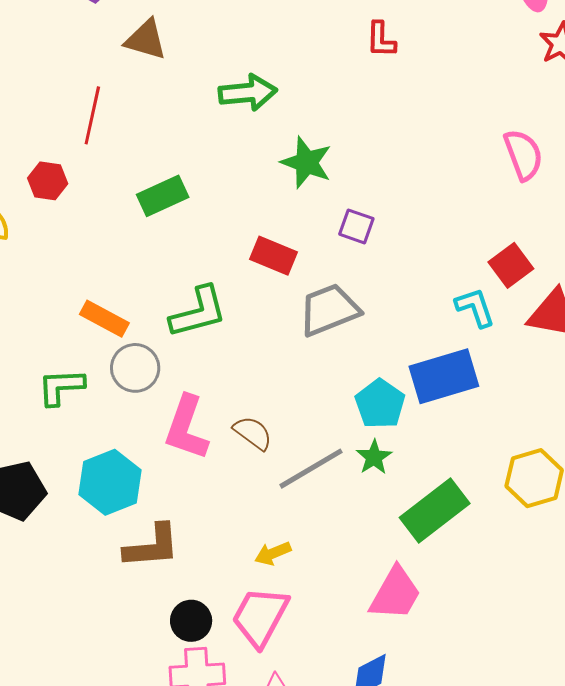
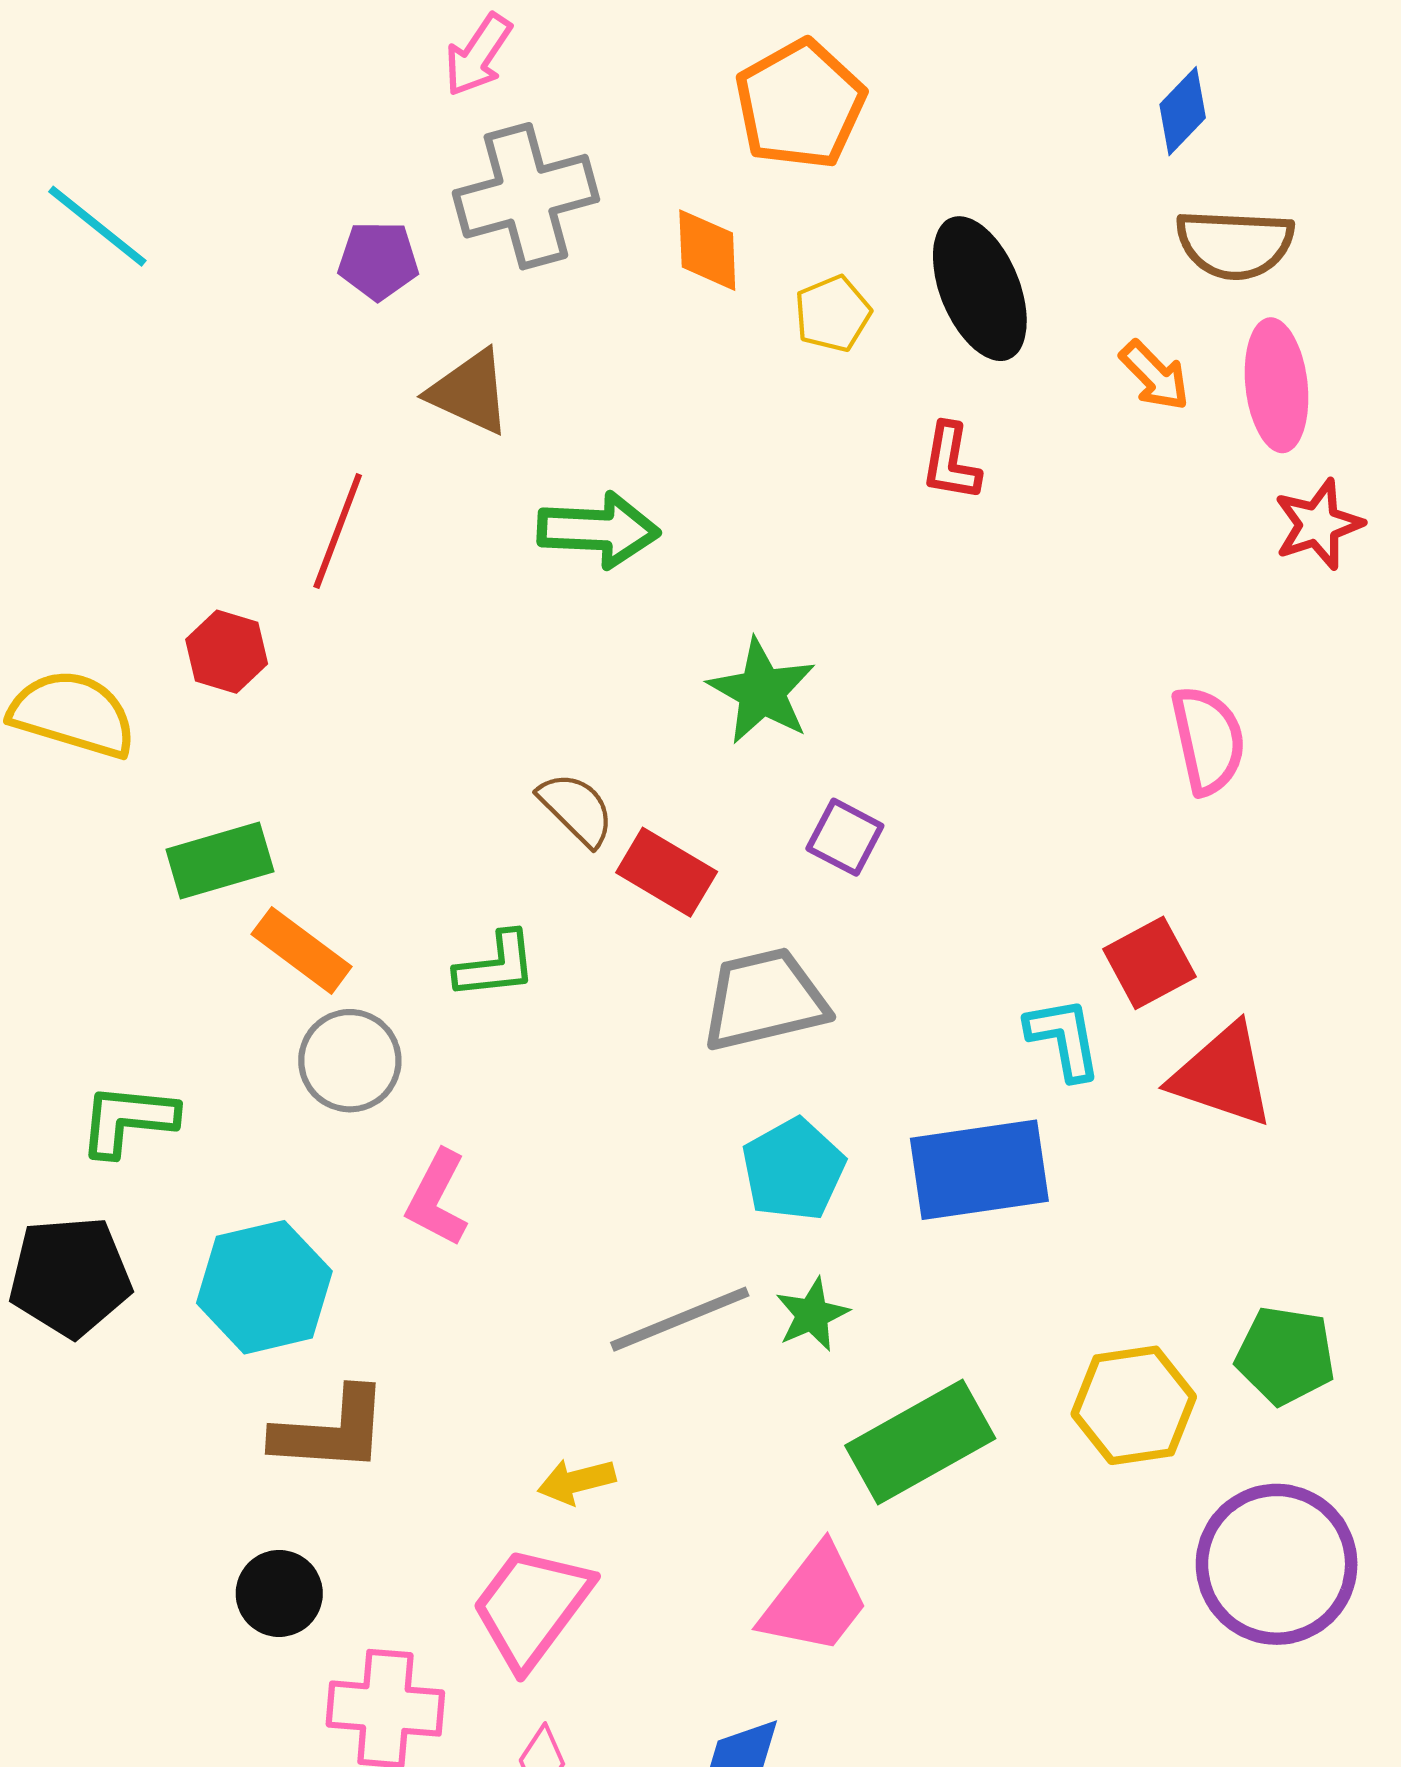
green arrow: (248, 93) -> (598, 530), moved
green rectangle: (163, 196) -> (220, 861), moved
green L-shape: (198, 312) -> (496, 965), size x0.7
green L-shape: (61, 387) -> (128, 1120), moved
cyan pentagon: (380, 404) -> (793, 1170), moved
pink L-shape: (186, 428) -> (437, 1198), size x0.7
brown semicircle: (253, 433) -> (576, 809), moved
black circle: (191, 621) -> (279, 1593), moved

